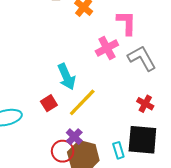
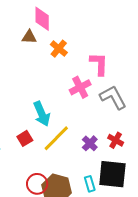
purple cross: (74, 137) -> (90, 143), moved

